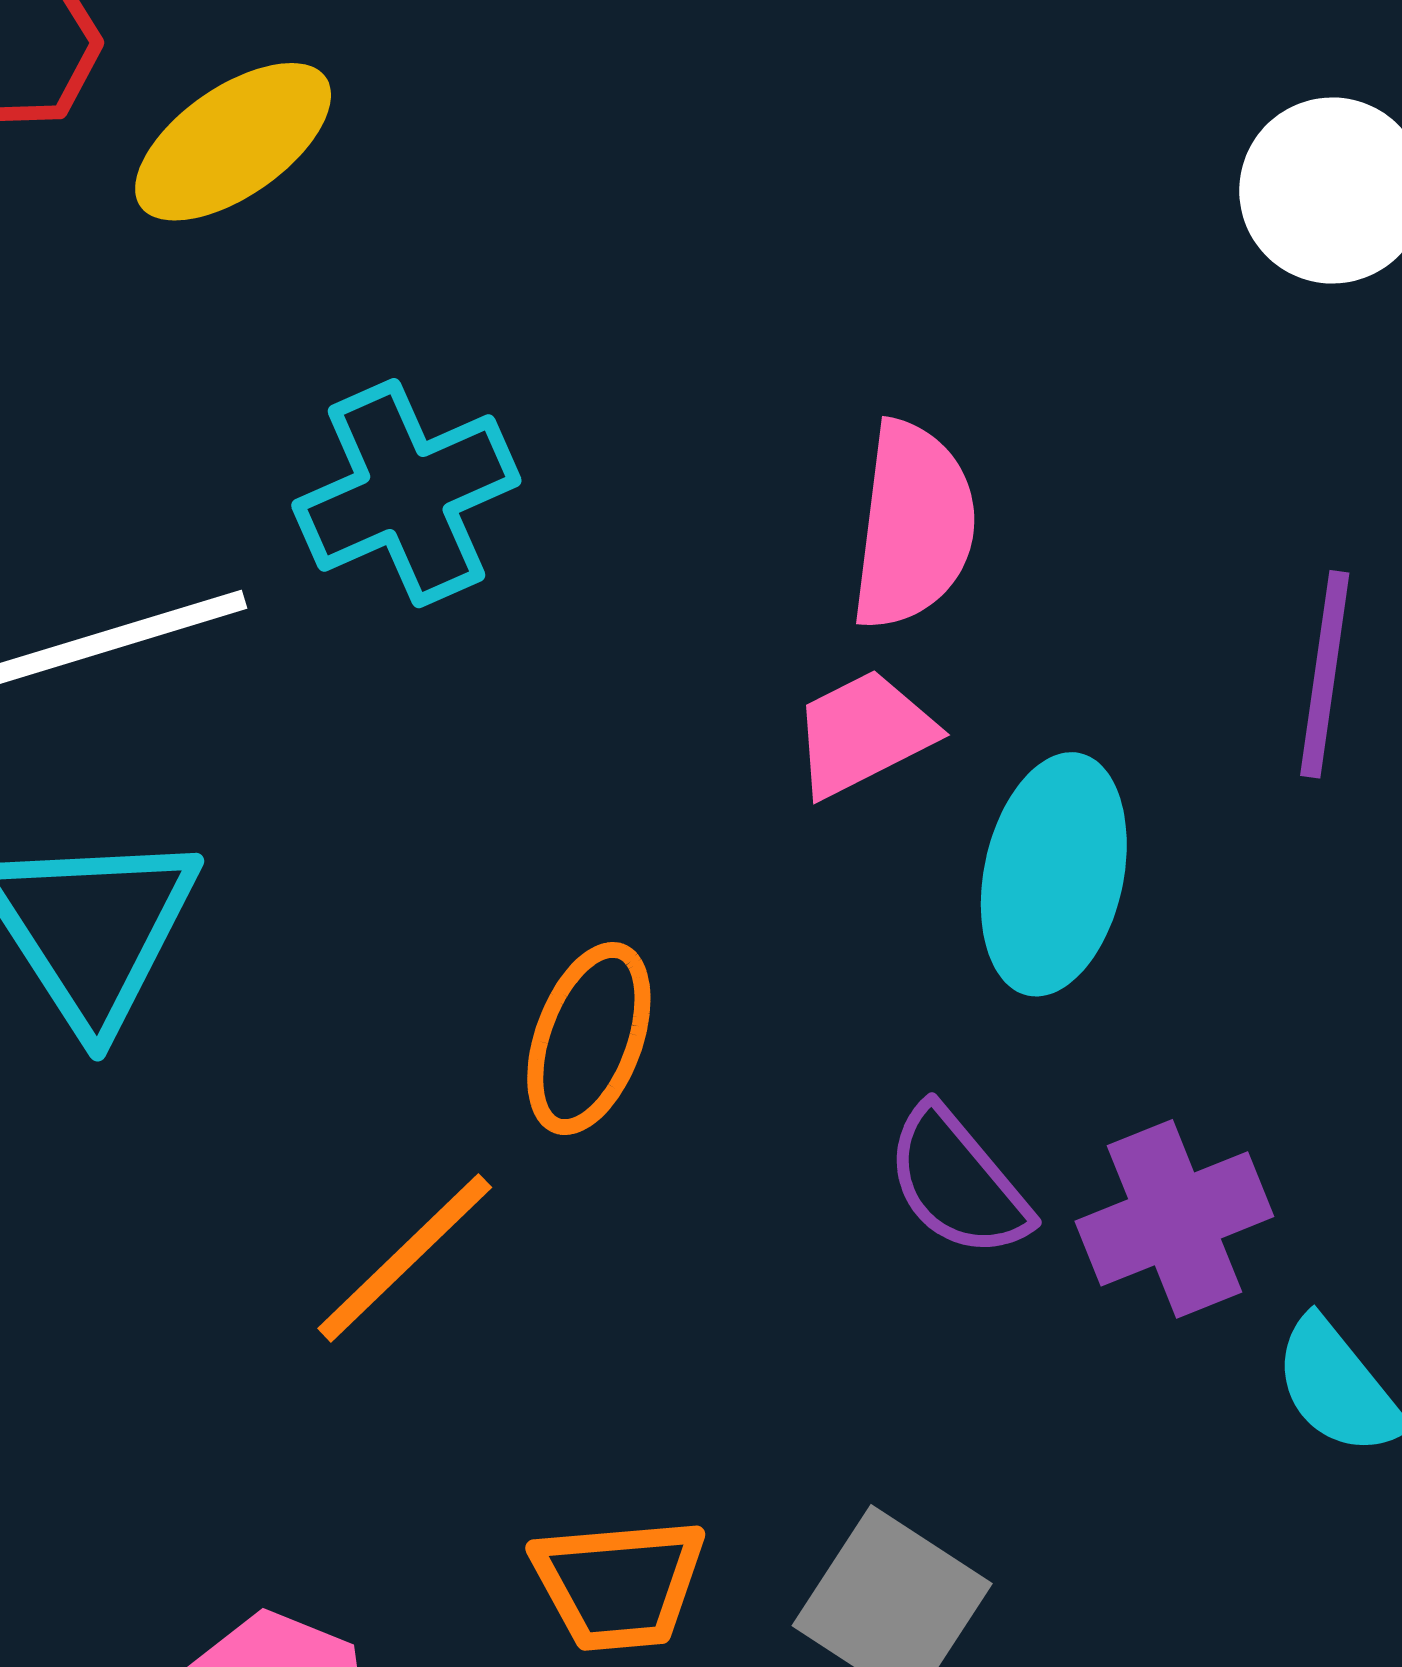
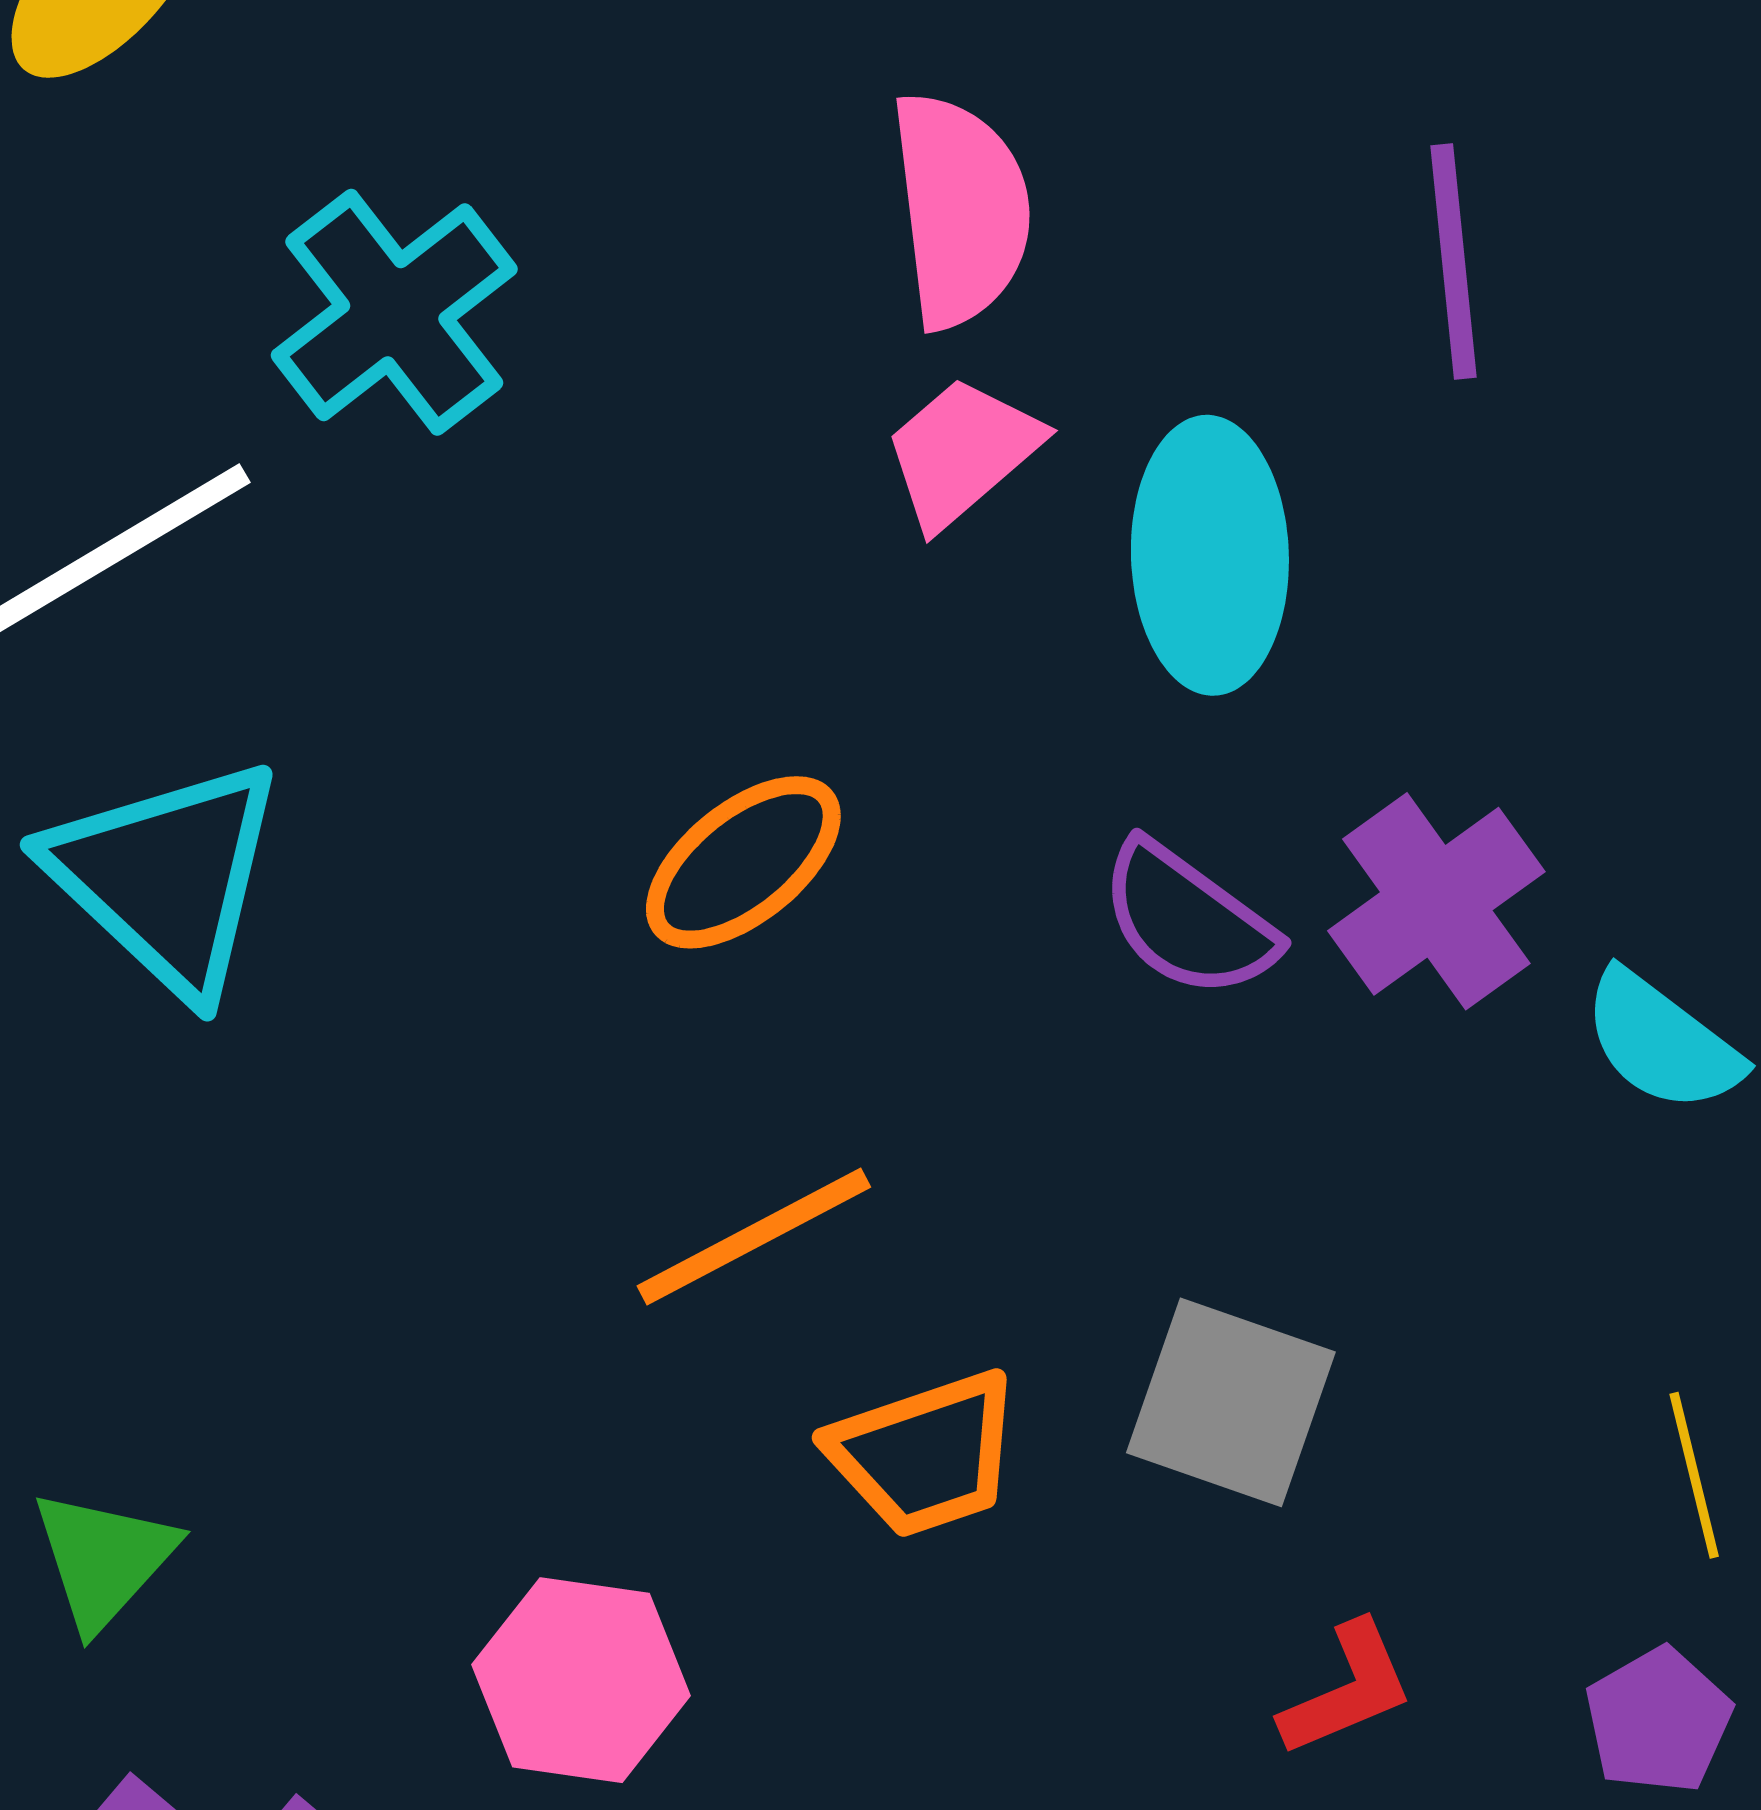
orange ellipse: (589, 1039) -> (743, 862), turned 45
orange line: (405, 1258) -> (754, 1236), moved, turned 30

